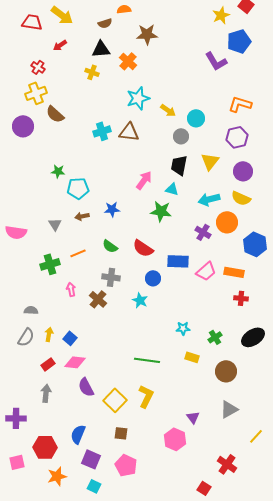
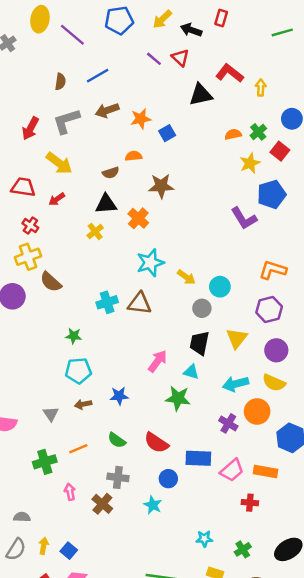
red trapezoid: (32, 22) -> (23, 187), moved
yellow cross: (92, 72) -> (95, 232), turned 32
green star: (58, 171) -> (74, 336), moved
red cross: (241, 298) -> (250, 503), moved

